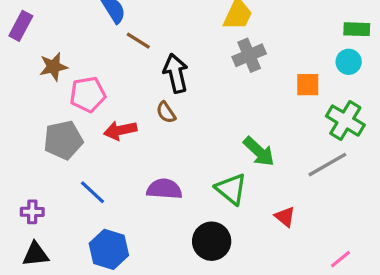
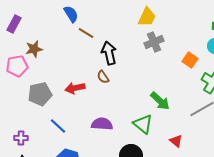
orange square: (308, 85) -> (190, 60), turned 35
pink pentagon: (88, 94) -> (17, 66), moved

